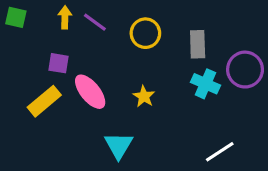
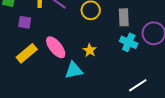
purple square: (58, 63) -> (25, 22), moved
cyan triangle: (119, 145) -> (74, 70), moved, turned 48

